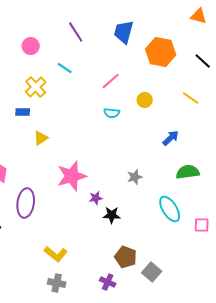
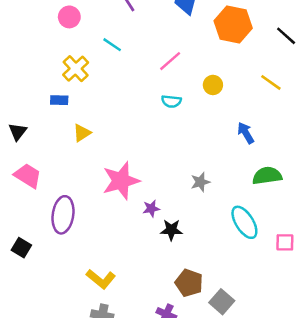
blue arrow: (171, 138) -> (246, 133), turned -78

